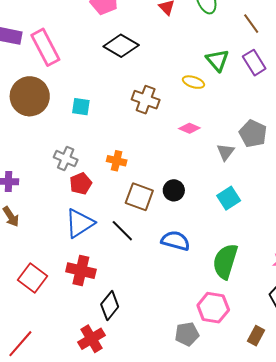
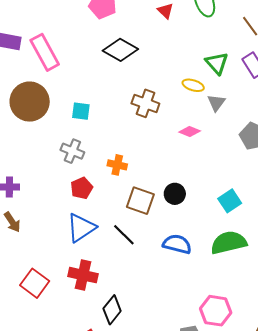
gray triangle: (226, 152) -> (216, 103), moved
gray cross: (66, 159) -> (72, 151), moved
green semicircle: (225, 261) -> (229, 243), moved, turned 60

